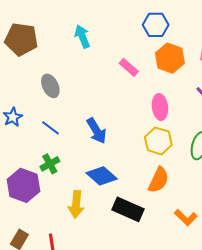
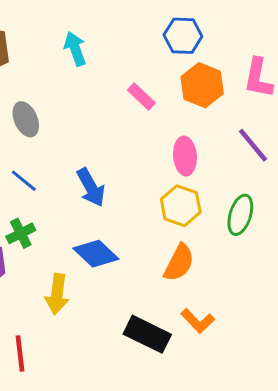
black rectangle: (128, 209) -> (147, 334), moved
orange L-shape: (186, 218) -> (198, 321), moved

